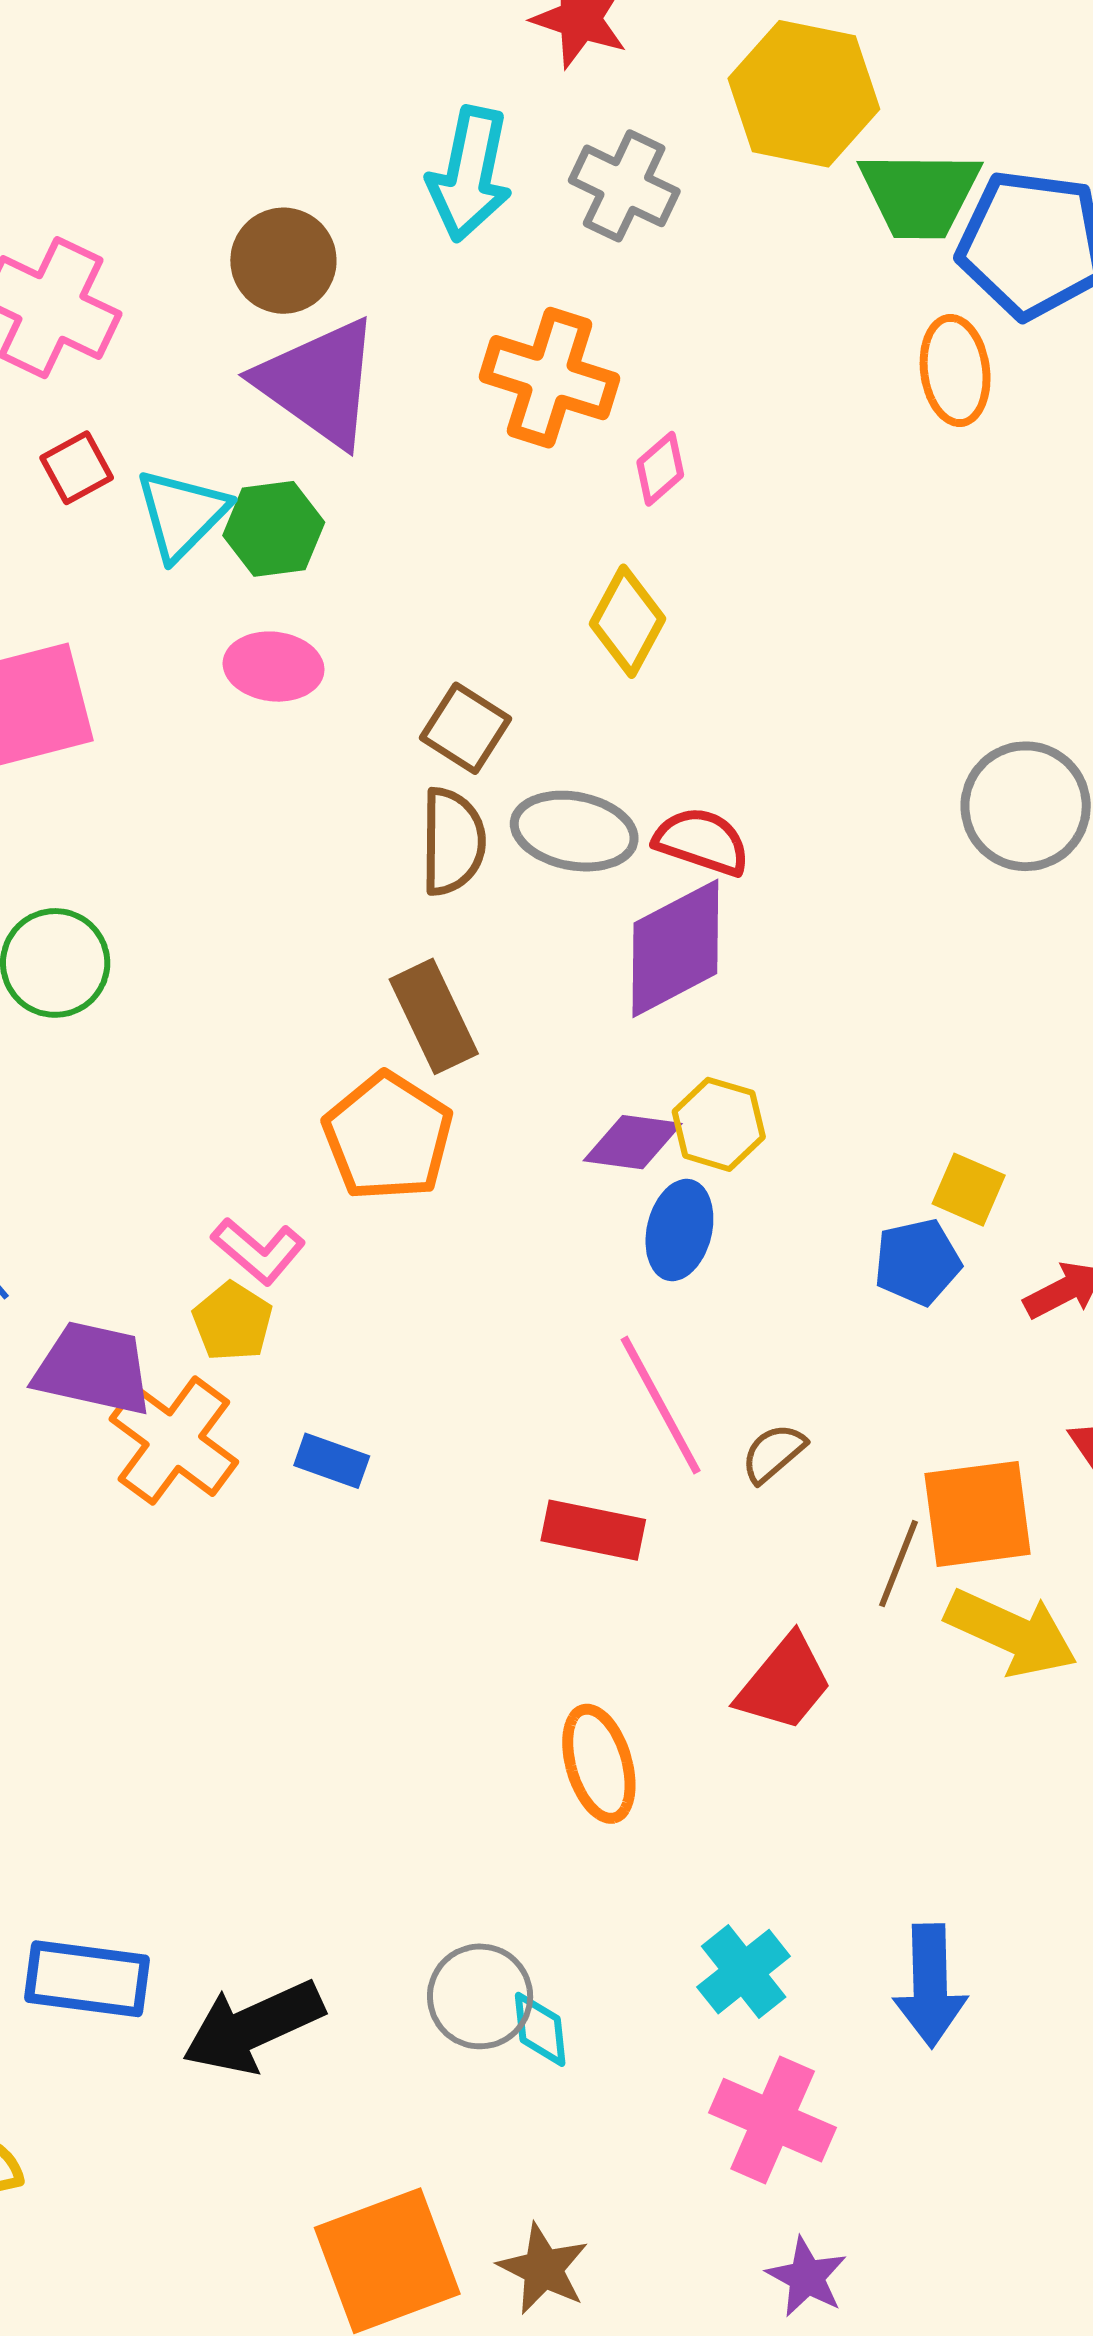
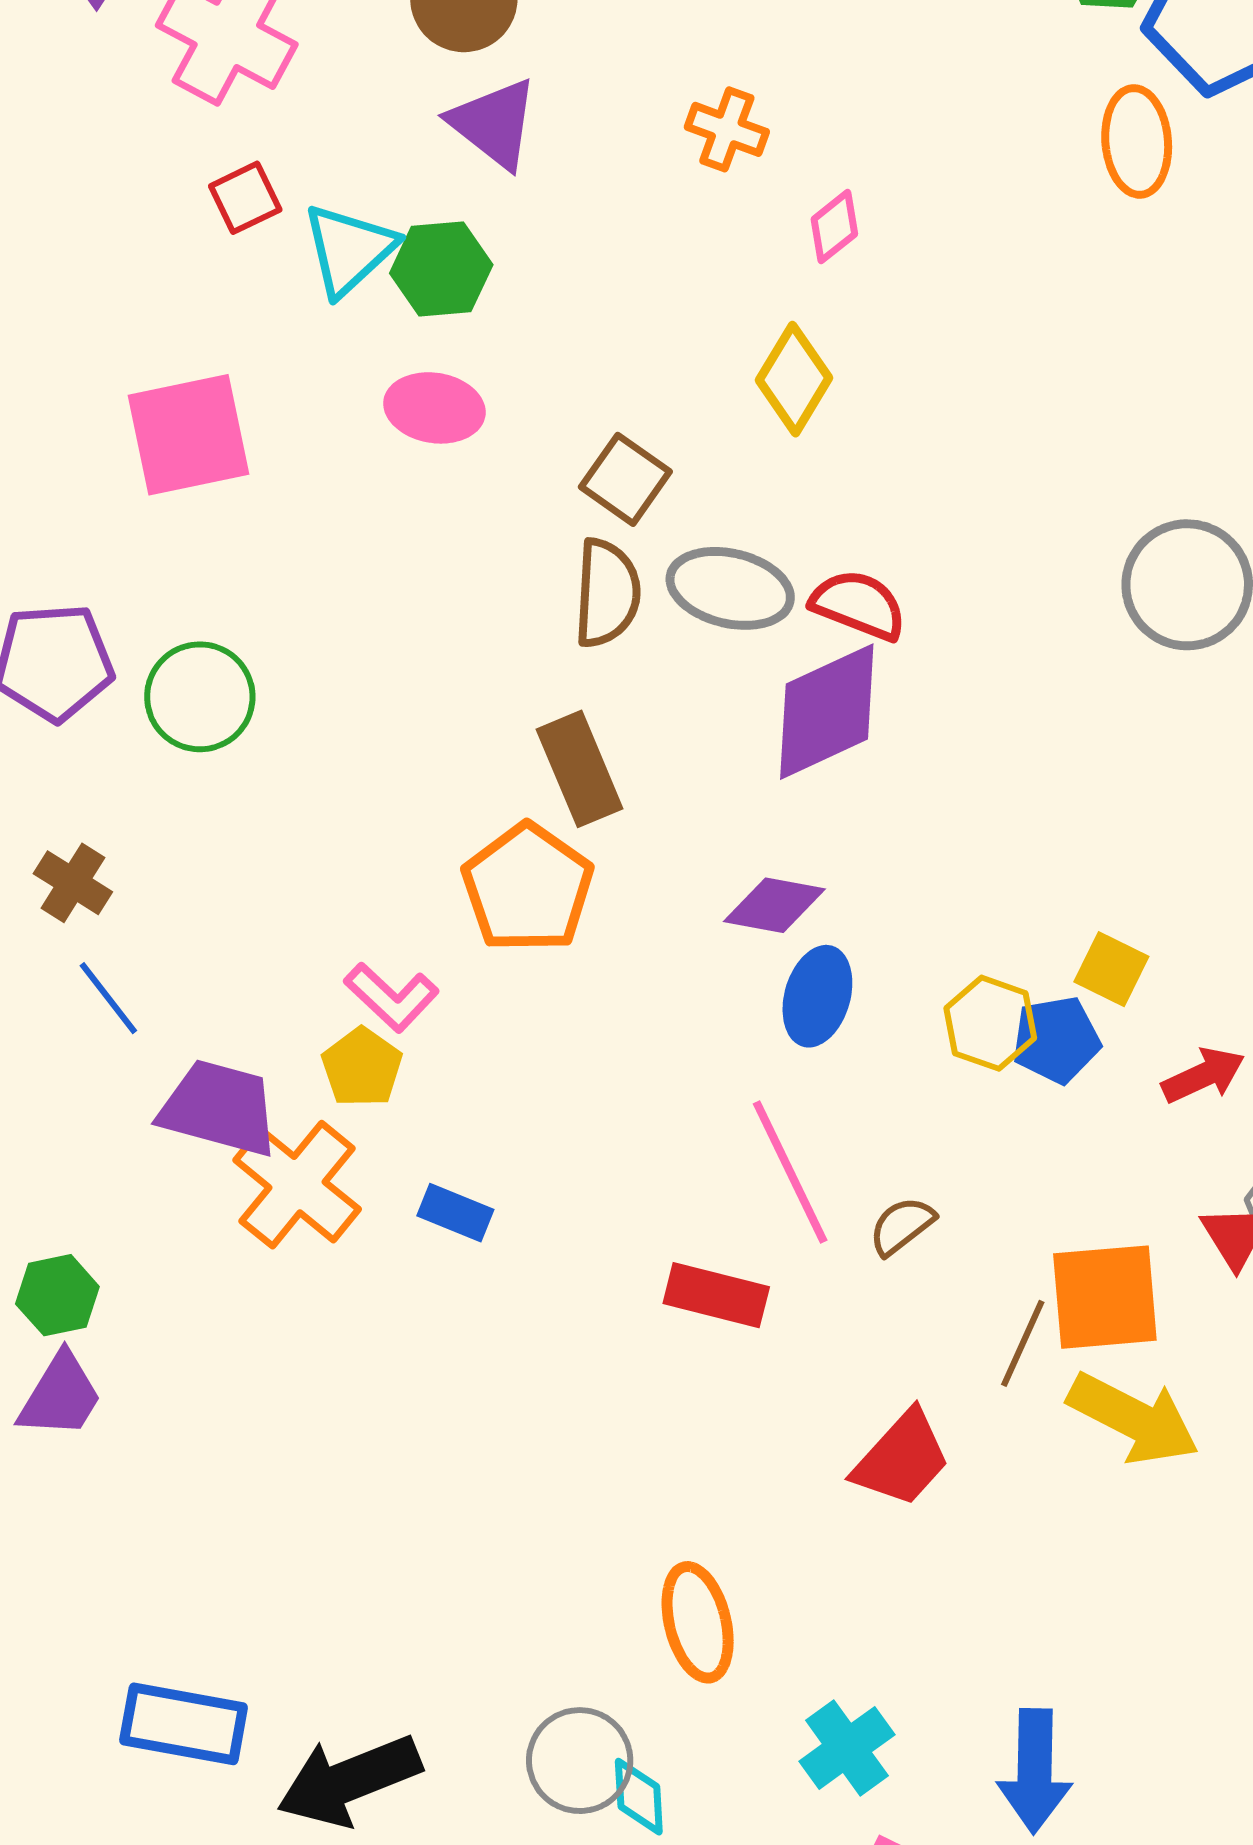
orange cross: (549, 378) -> (727, 129), size x0.6
purple triangle: (319, 383) -> (494, 123), size x0.7
yellow hexagon: (719, 1124) -> (990, 1023), moved
orange ellipse: (599, 1764) -> (698, 1622), moved

